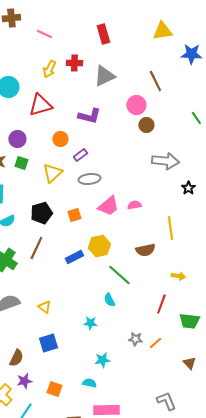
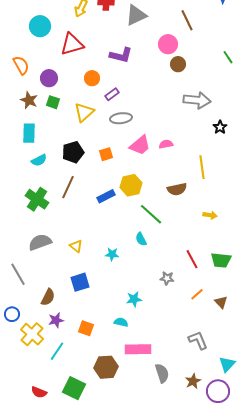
red line: (161, 304) -> (192, 259), moved, turned -48
cyan star: (90, 323) -> (112, 254), moved
orange line: (155, 343) -> (197, 294), moved

